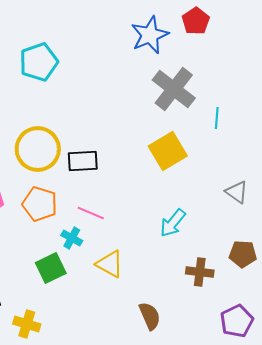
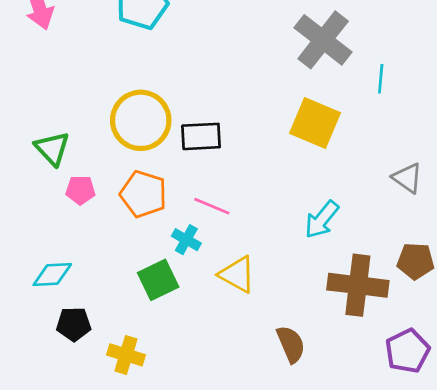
yellow square: (168, 151) -> (315, 123), turned -36
brown cross: (200, 272) -> (358, 285), size x1.6

